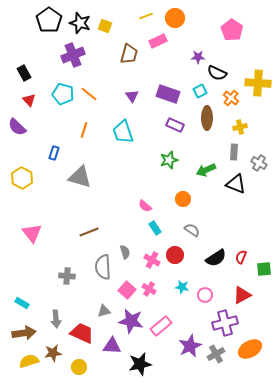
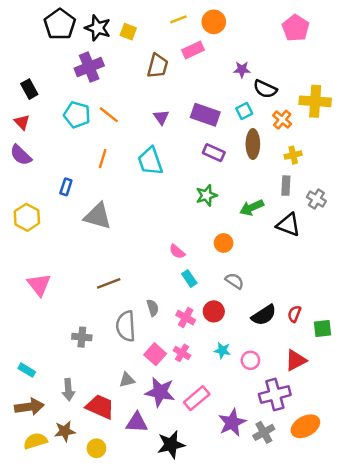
pink pentagon: (232, 30) -> (296, 28), moved
red triangle: (29, 100) -> (22, 122), moved

